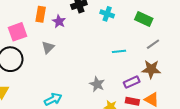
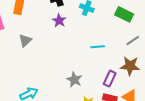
purple star: (59, 21) -> (59, 21), moved
purple rectangle: (132, 82) -> (110, 79), turned -42

